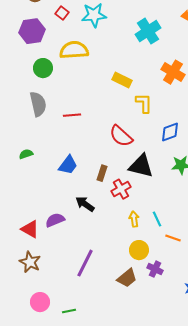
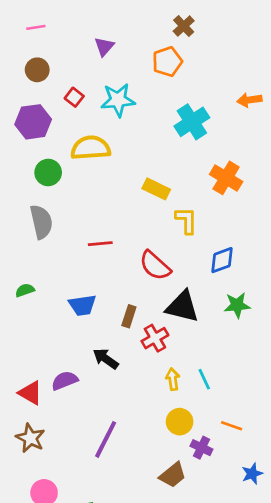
red line: (72, 115) -> (100, 244), moved
blue trapezoid: (68, 165) -> (82, 305), turned 45
orange line: (173, 238) -> (232, 426), moved
brown trapezoid: (127, 278) -> (173, 475), moved

